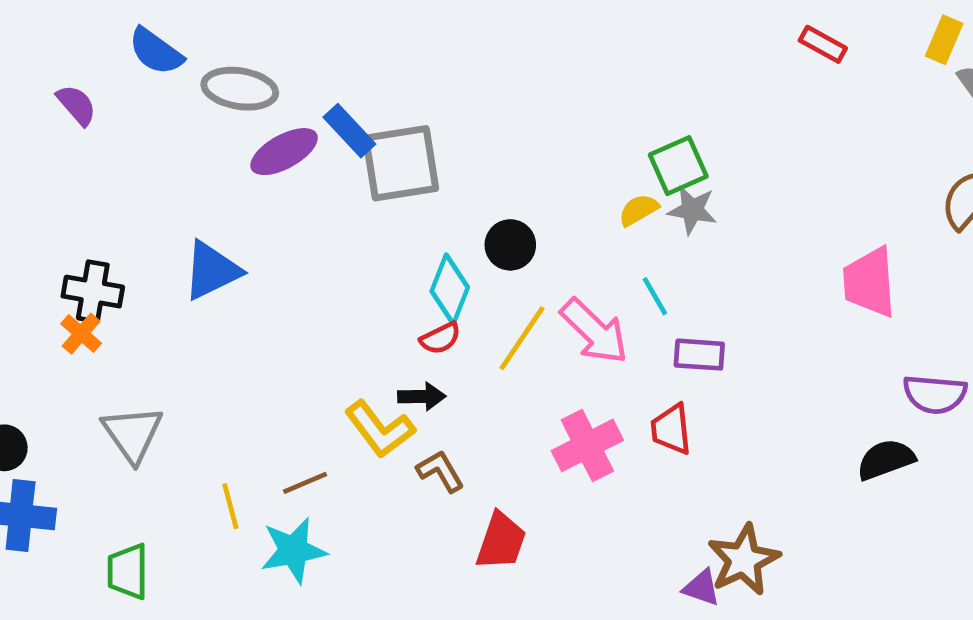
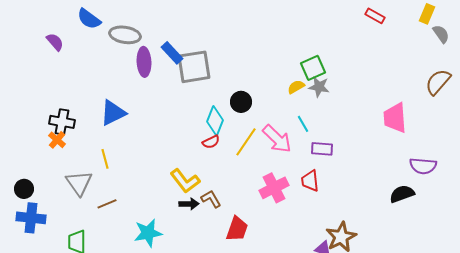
purple ellipse: (284, 152) -> (144, 62), turned -64
black arrow: (422, 397) -> (189, 204), moved
brown line: (305, 483) -> (107, 204), moved
yellow line: (230, 506) -> (105, 159), moved

